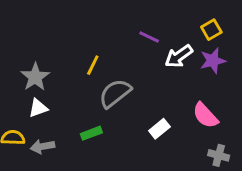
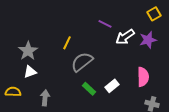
yellow square: (211, 30) -> (154, 14), moved
pink semicircle: (205, 115) -> (143, 77), turned -138
green rectangle: (91, 133) -> (89, 89), moved, turned 64
gray arrow: (43, 147) -> (45, 98), moved, turned 105

